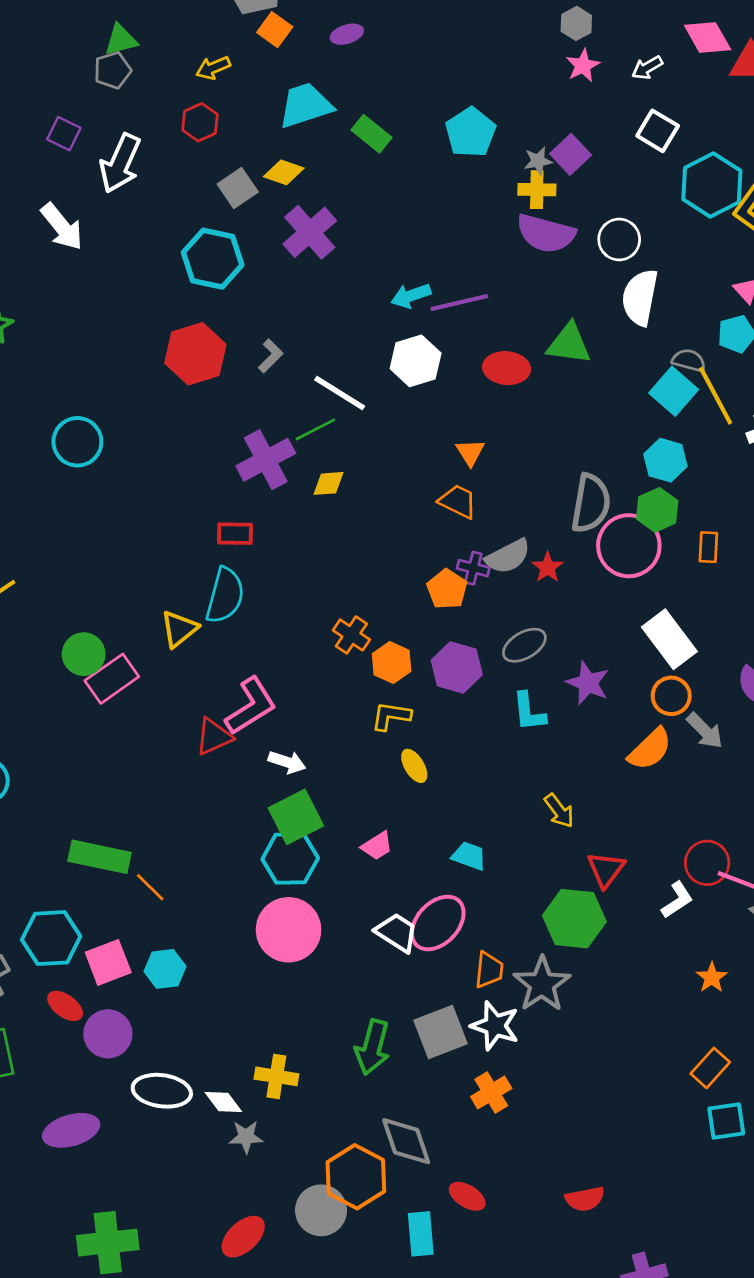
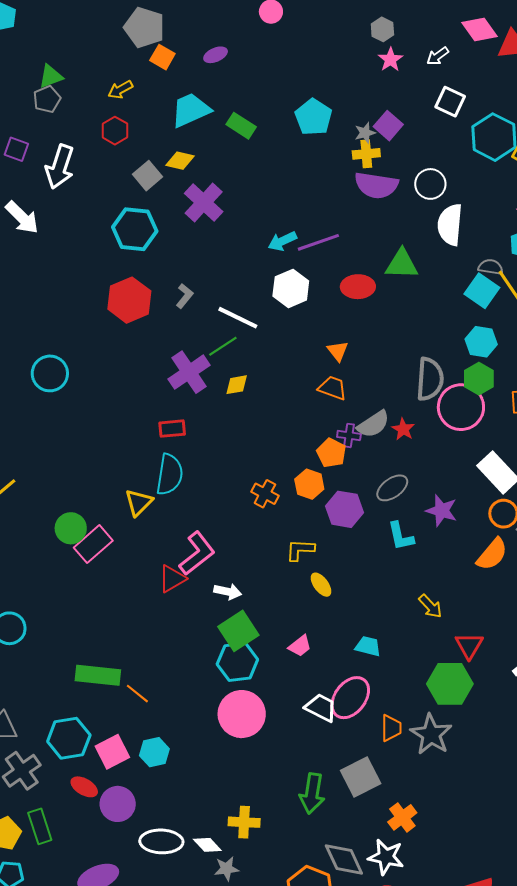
orange hexagon: (392, 663) -> (309, 484), moved
white star: (495, 1026) -> (386, 857), moved

